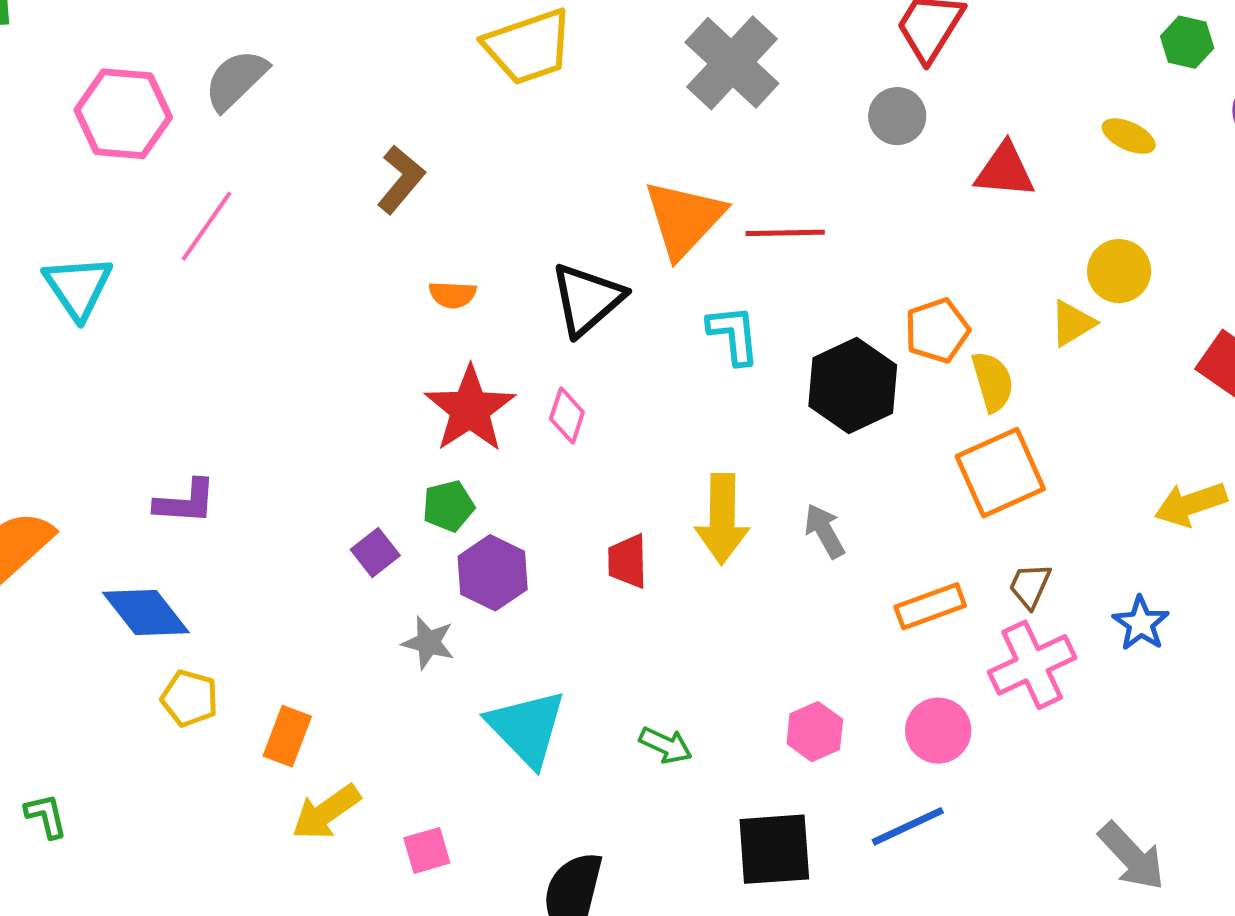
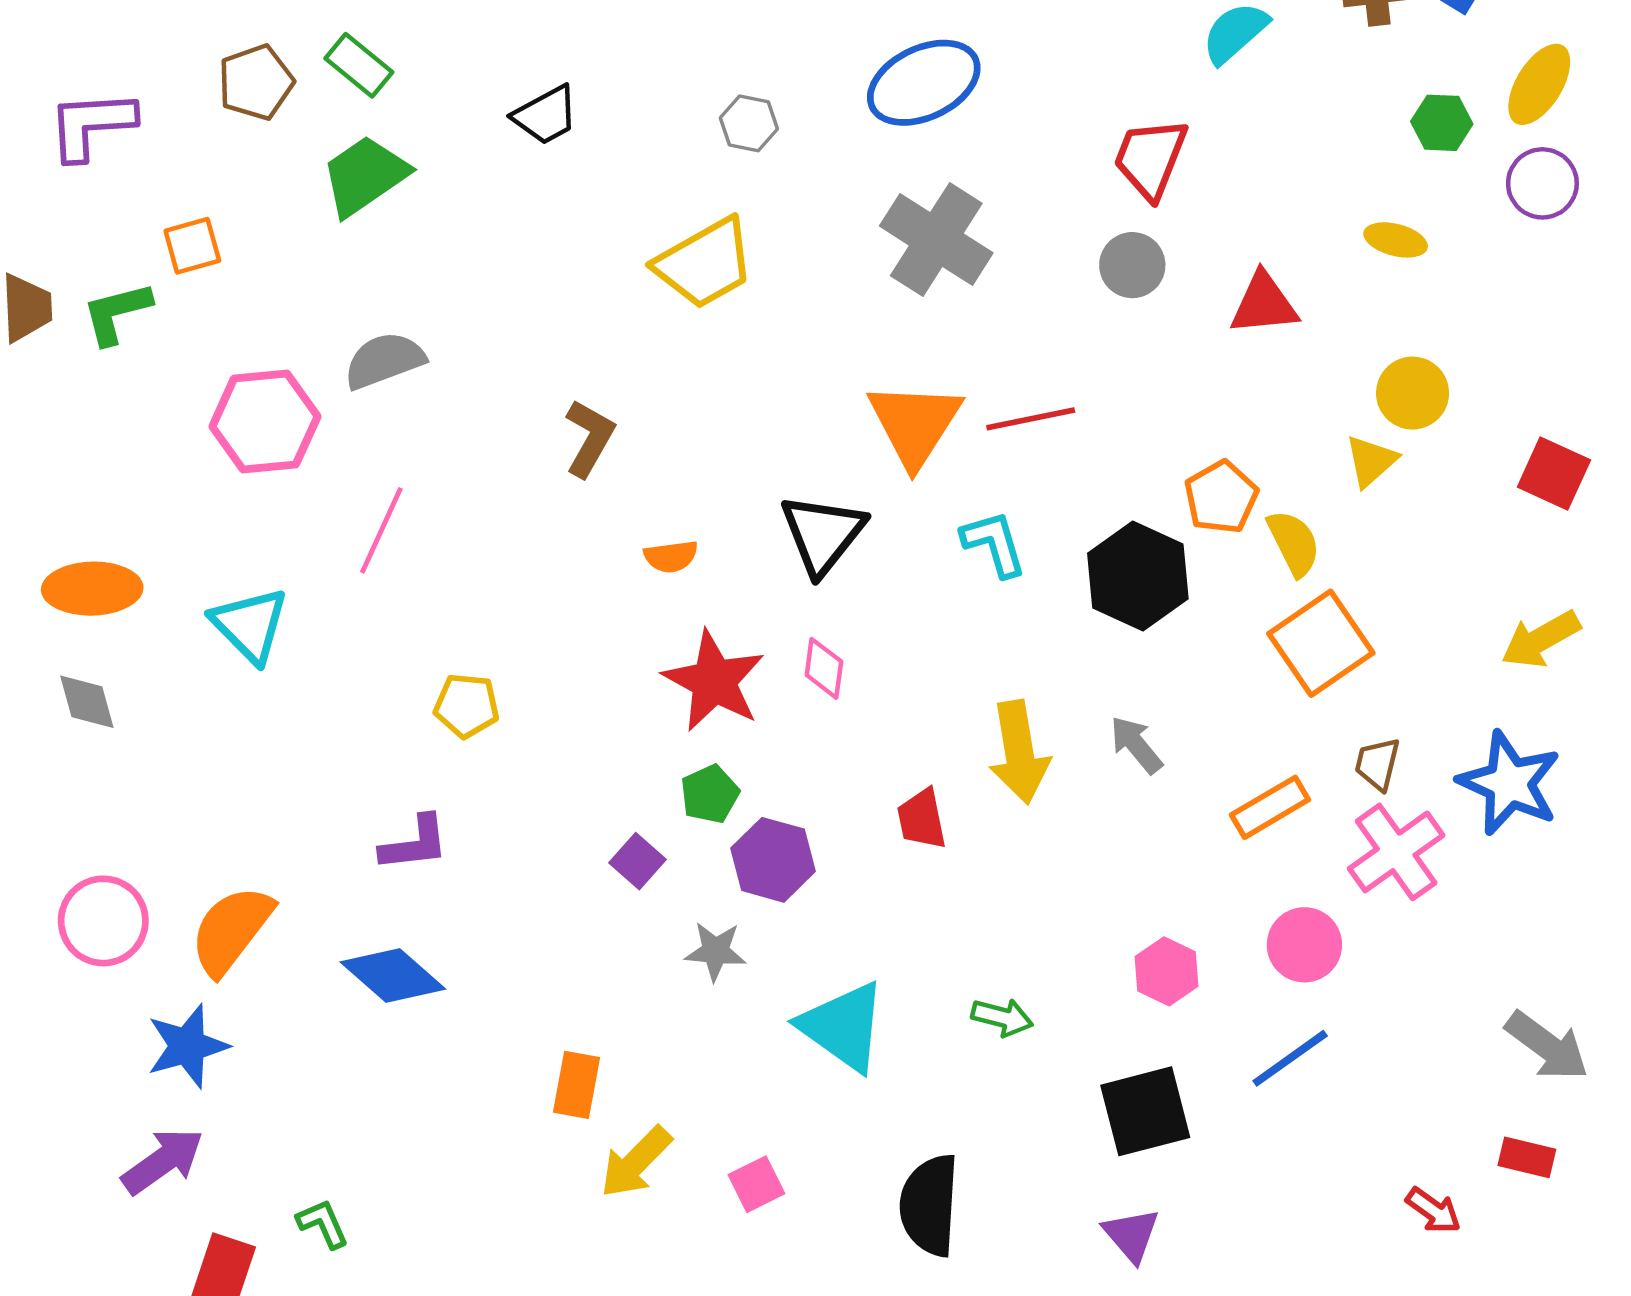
gray semicircle: (236, 80) -> (384, 360), turned 34
blue star: (1141, 623) -> (1509, 783), size x1.6
yellow pentagon: (189, 698) -> (467, 706), moved

